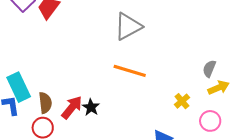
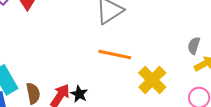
yellow cross: (182, 101) -> (152, 80), moved, size x1.8

